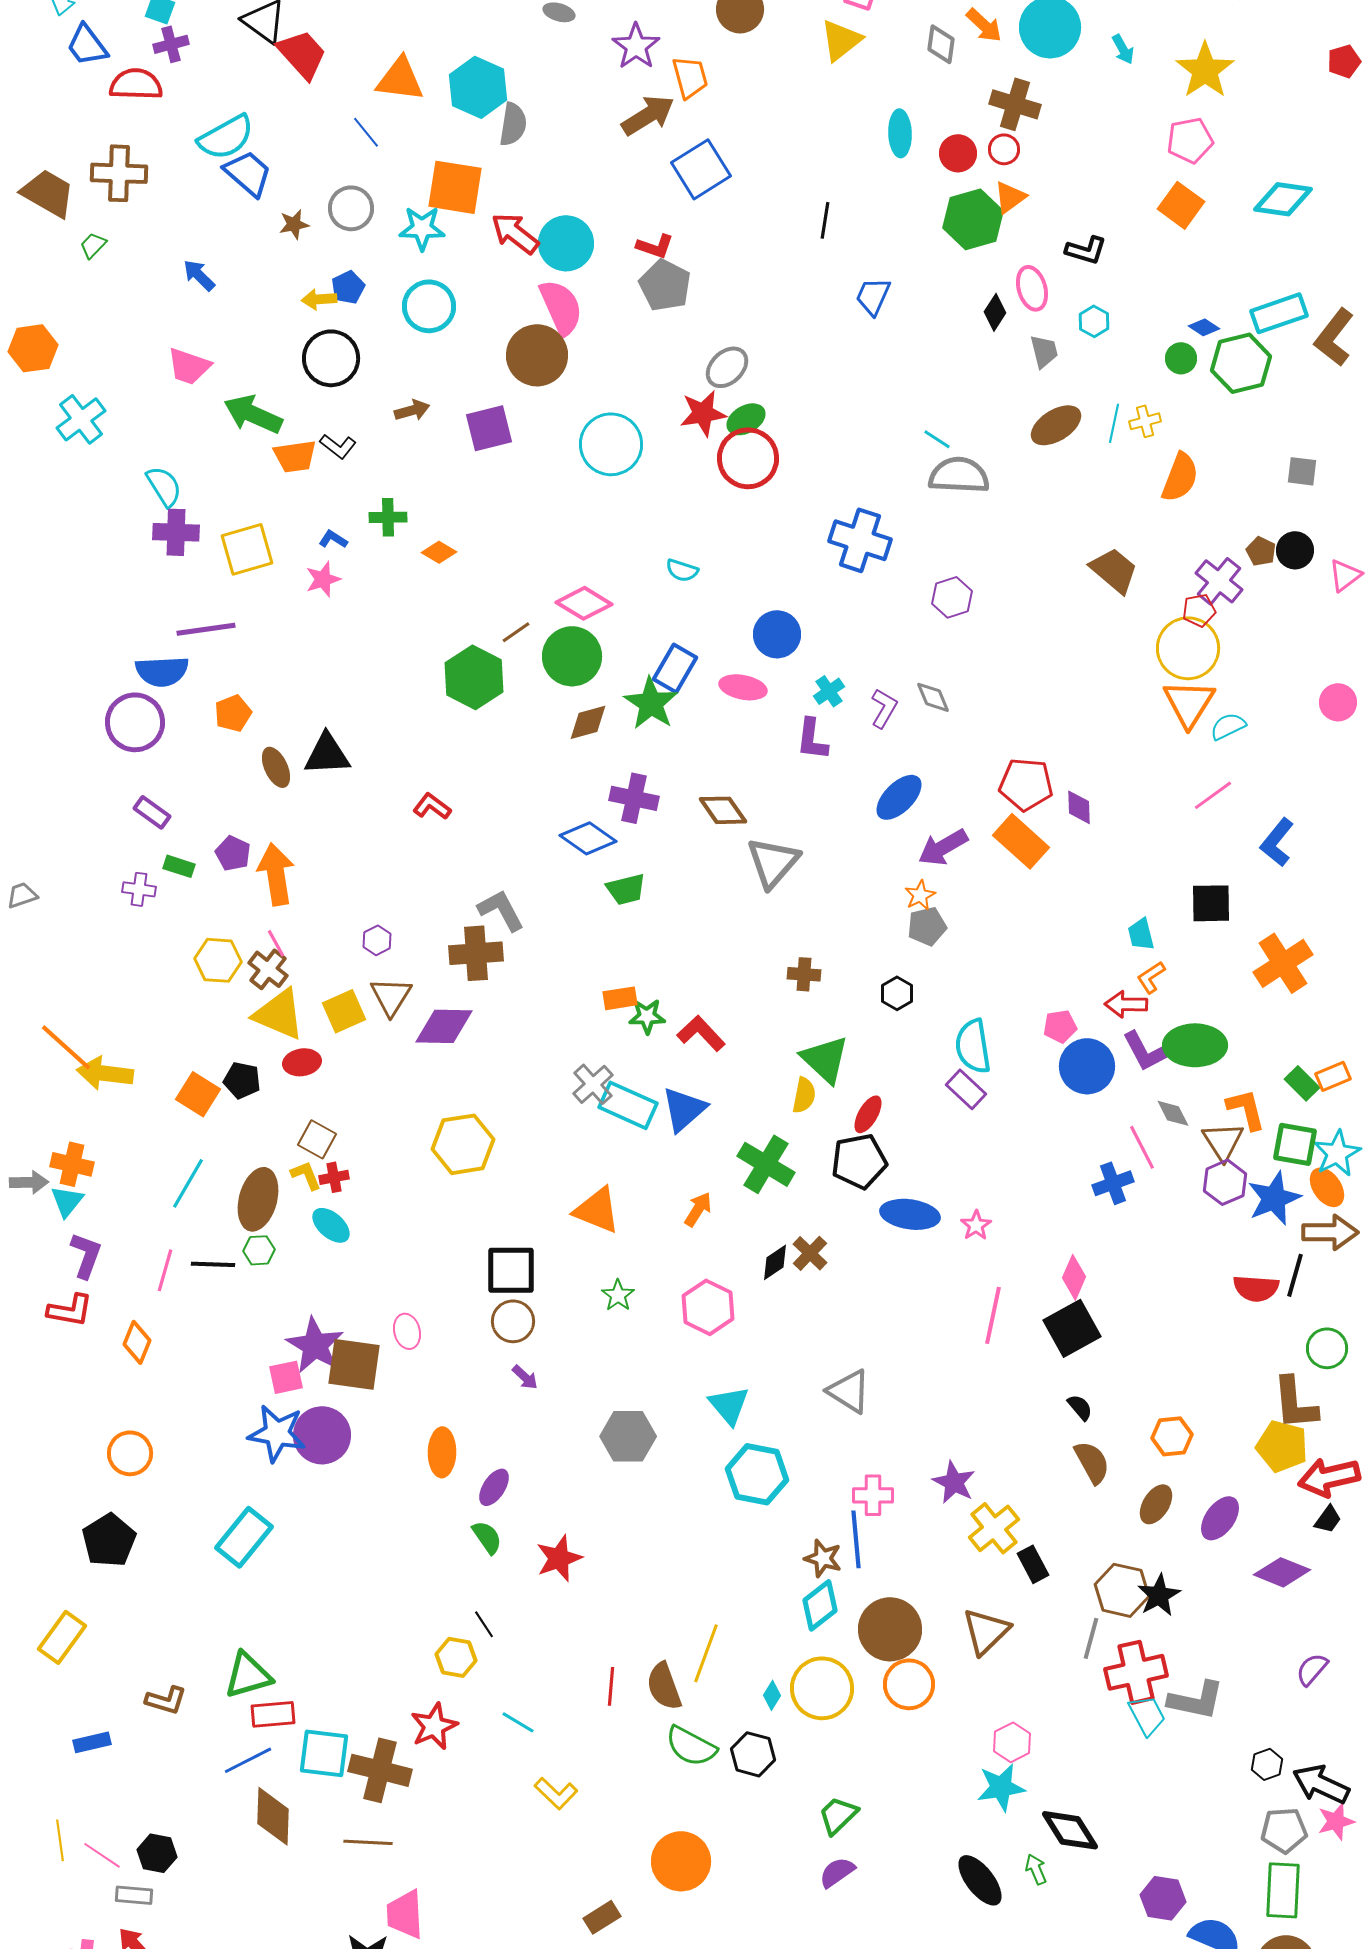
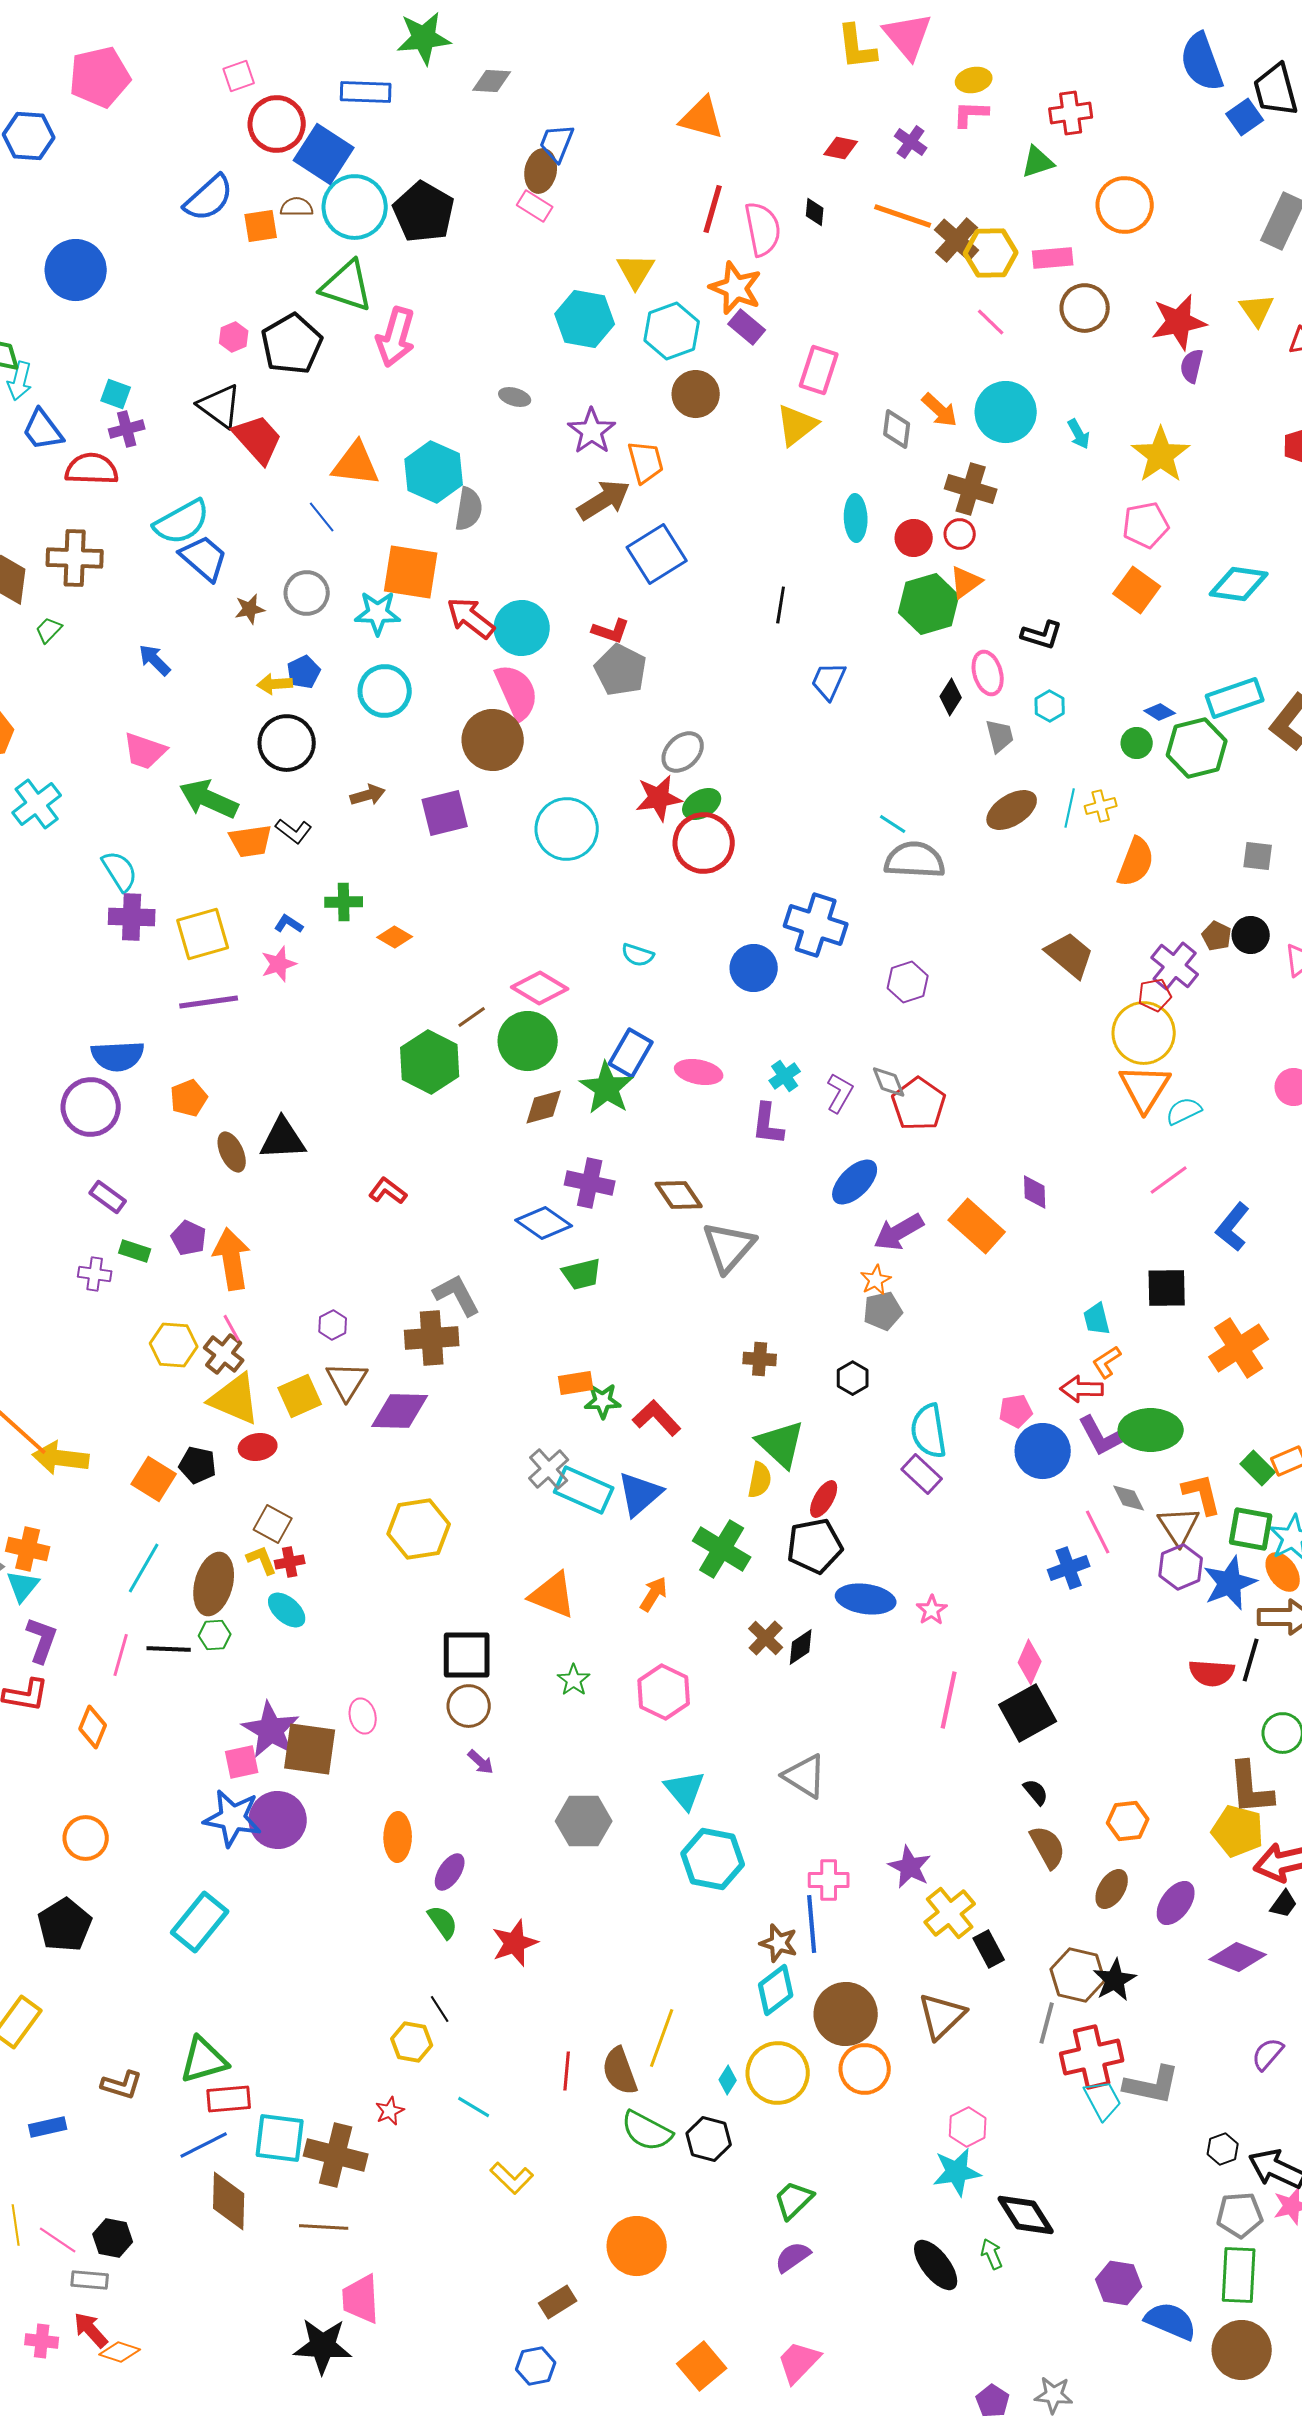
purple line: (206, 629) -> (209, 1002), moved
blue circle: (777, 634) -> (754, 968), moved
red pentagon: (1026, 784) -> (919, 1104), moved, turned 30
black diamond: (775, 1262) -> (801, 1647), moved
red star: (434, 1726) -> (390, 2111), size x0.6

